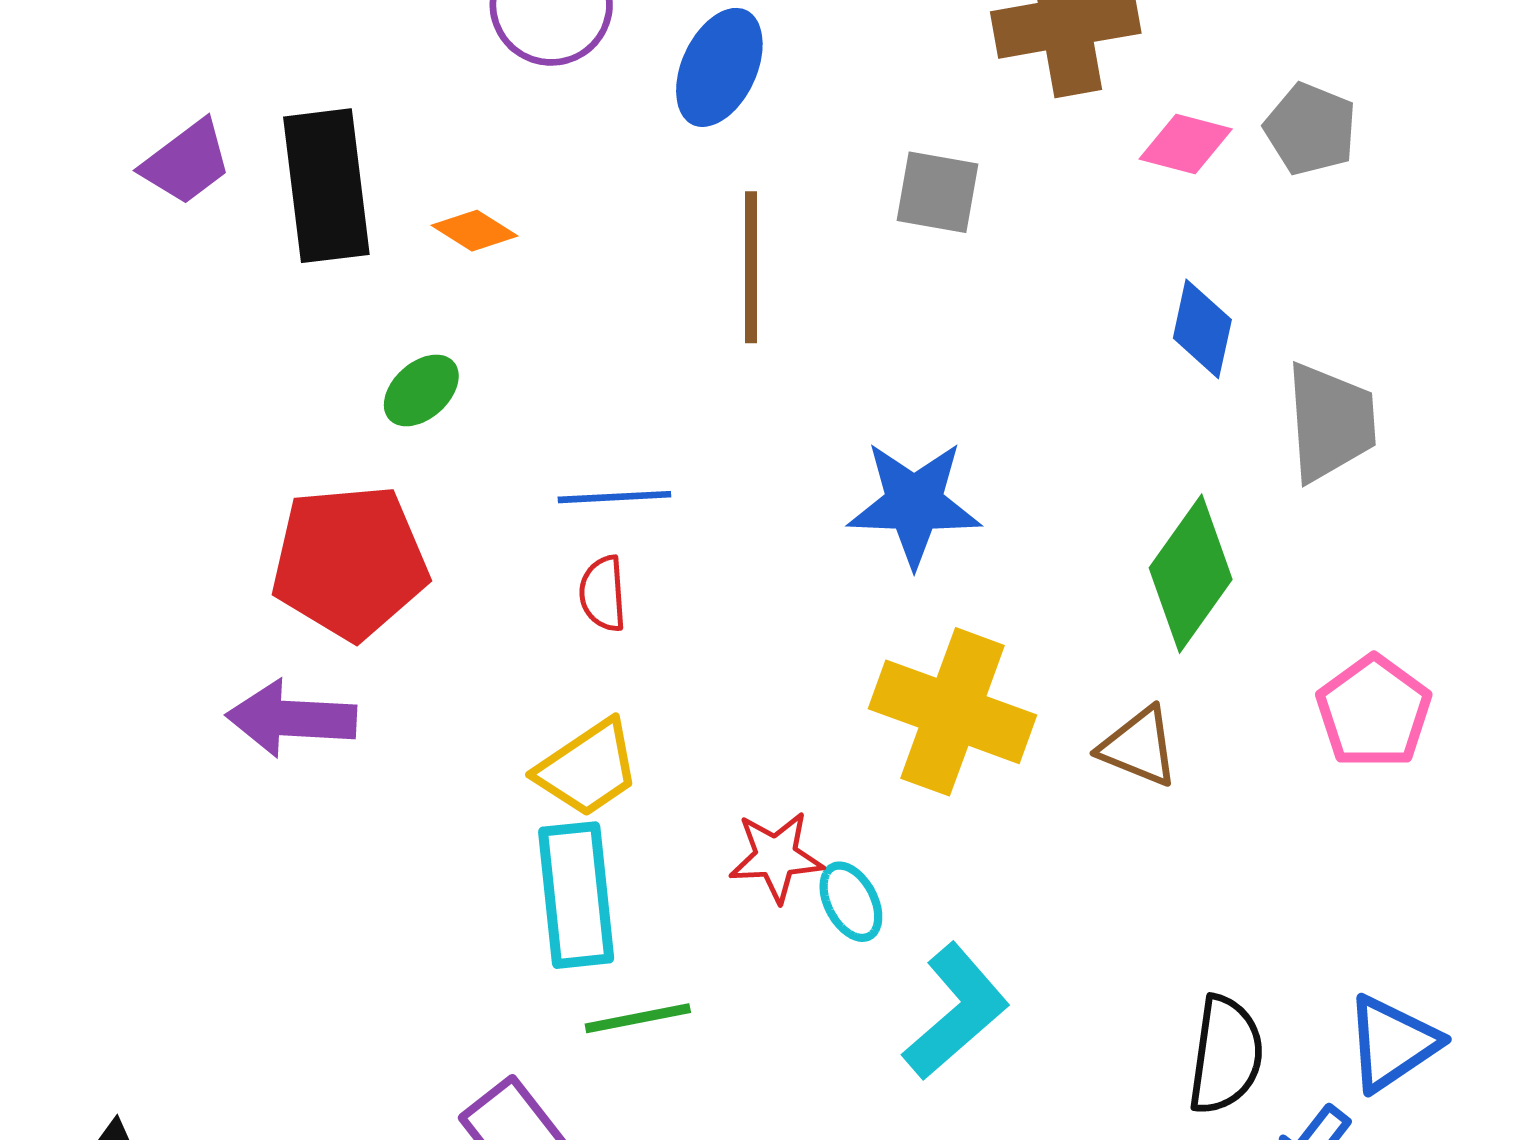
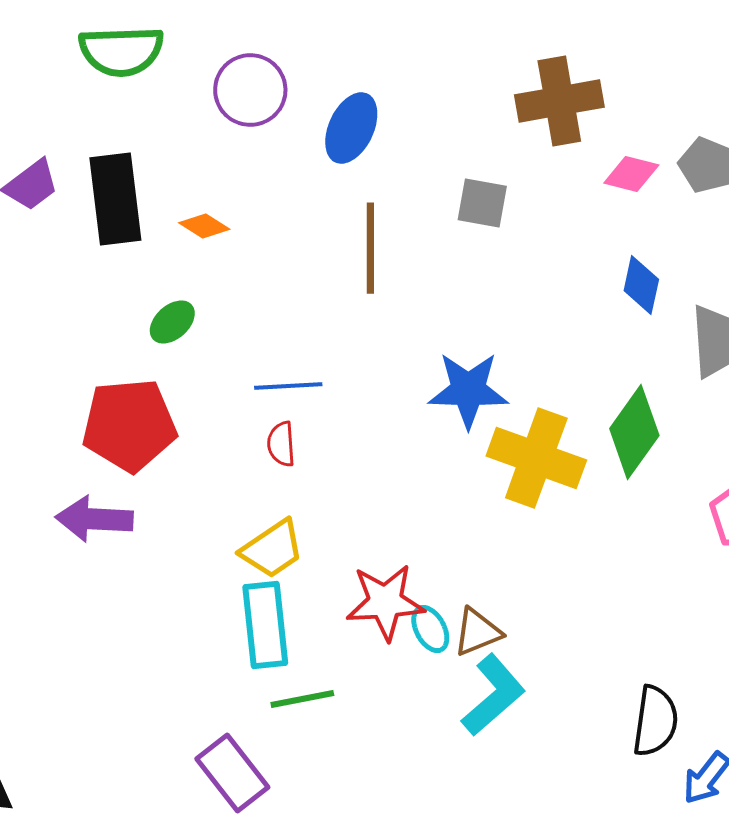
yellow cross: (952, 712) -> (536, 458), moved
brown triangle: (1139, 747) -> (477, 632), moved, turned -44
red star: (776, 857) -> (385, 602), size x1.4

